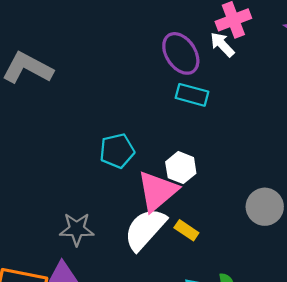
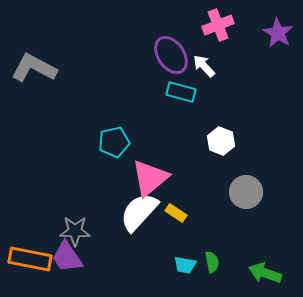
white arrow: (222, 44) -> (204, 66), moved
white hexagon: (181, 168) -> (221, 141), moved
gray star: (77, 229) -> (75, 231), moved

